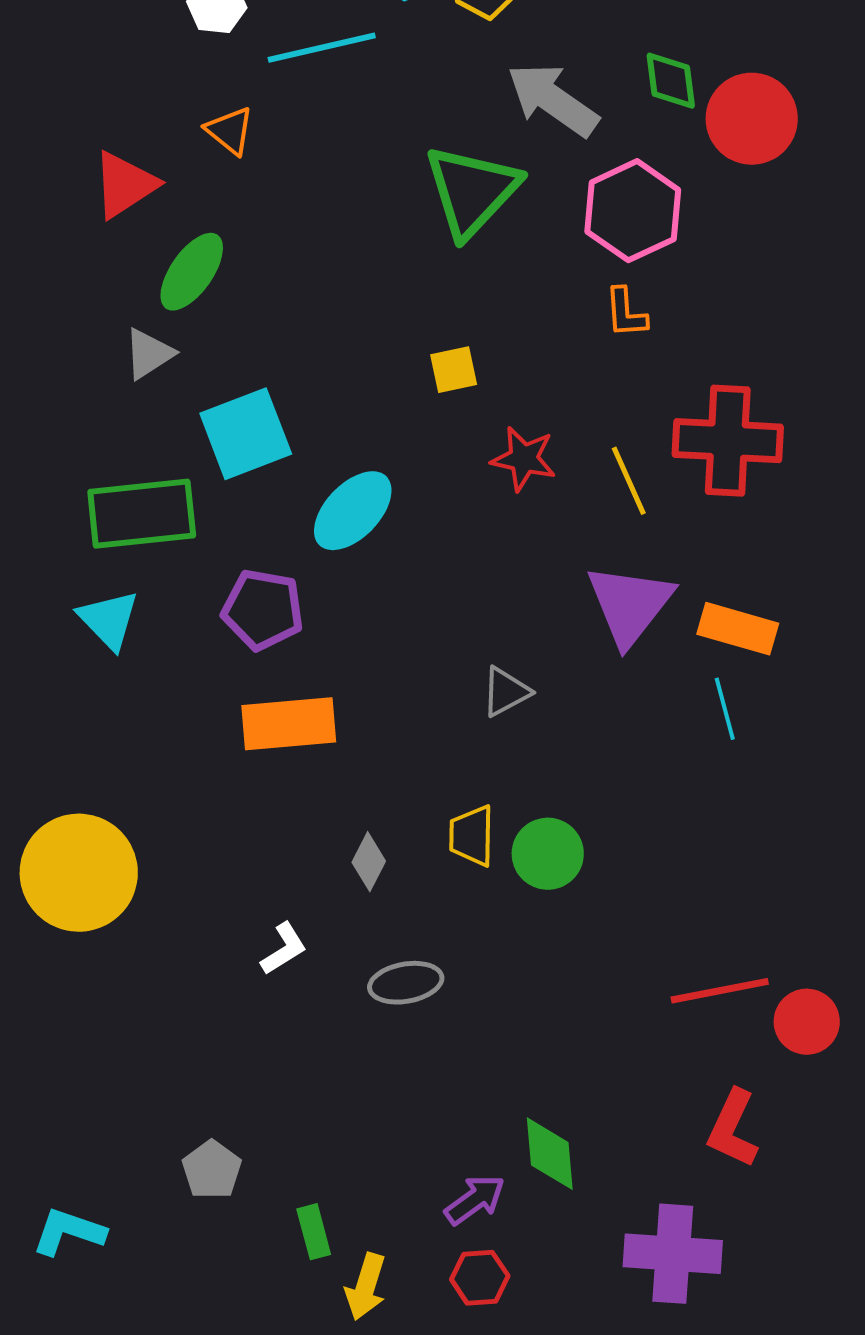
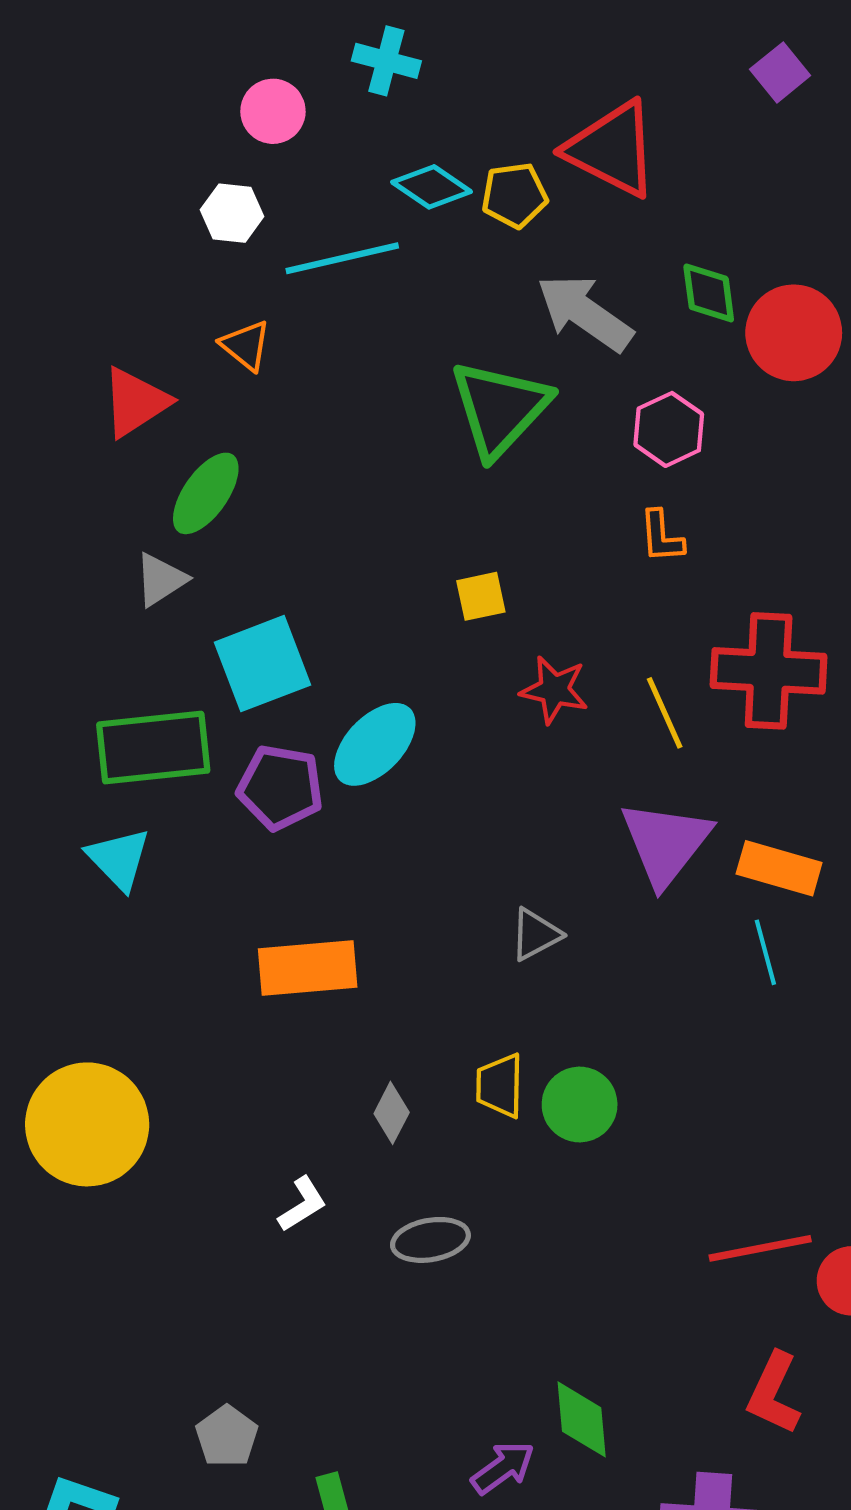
pink hexagon: (633, 211) -> (669, 429), size x0.7
purple pentagon: (263, 610) -> (280, 787), moved

